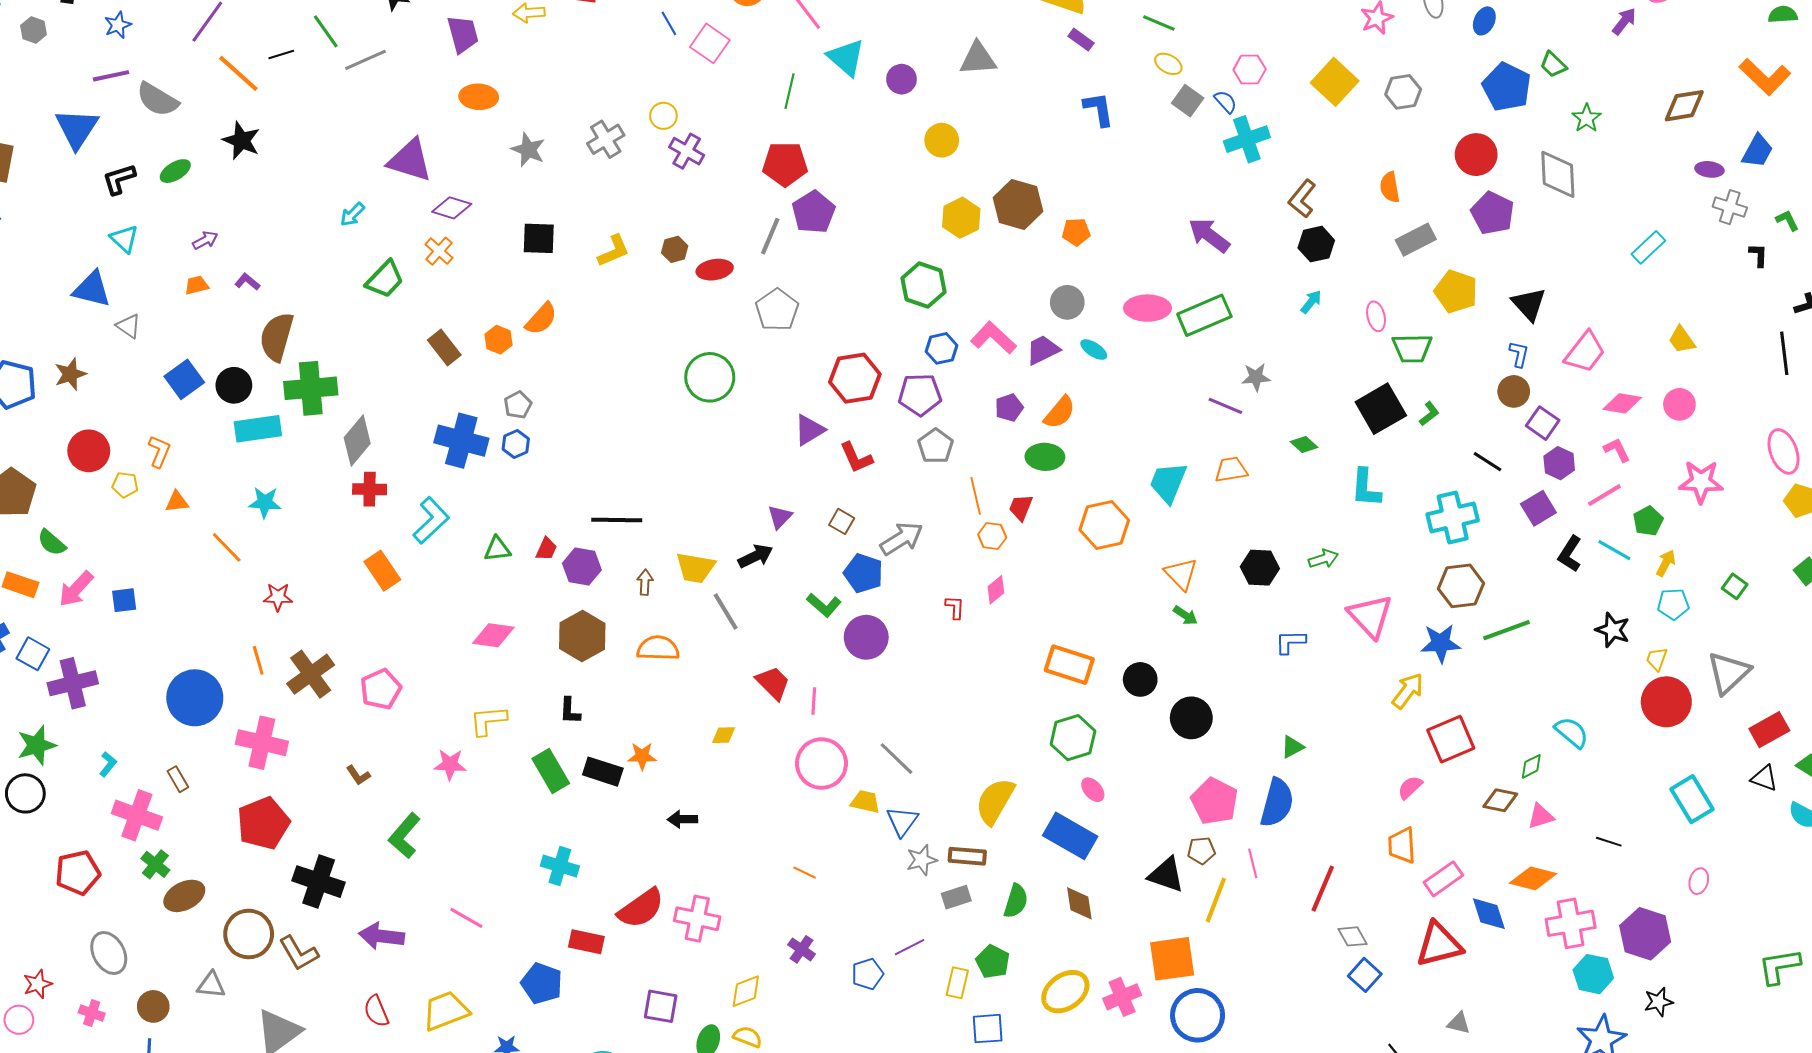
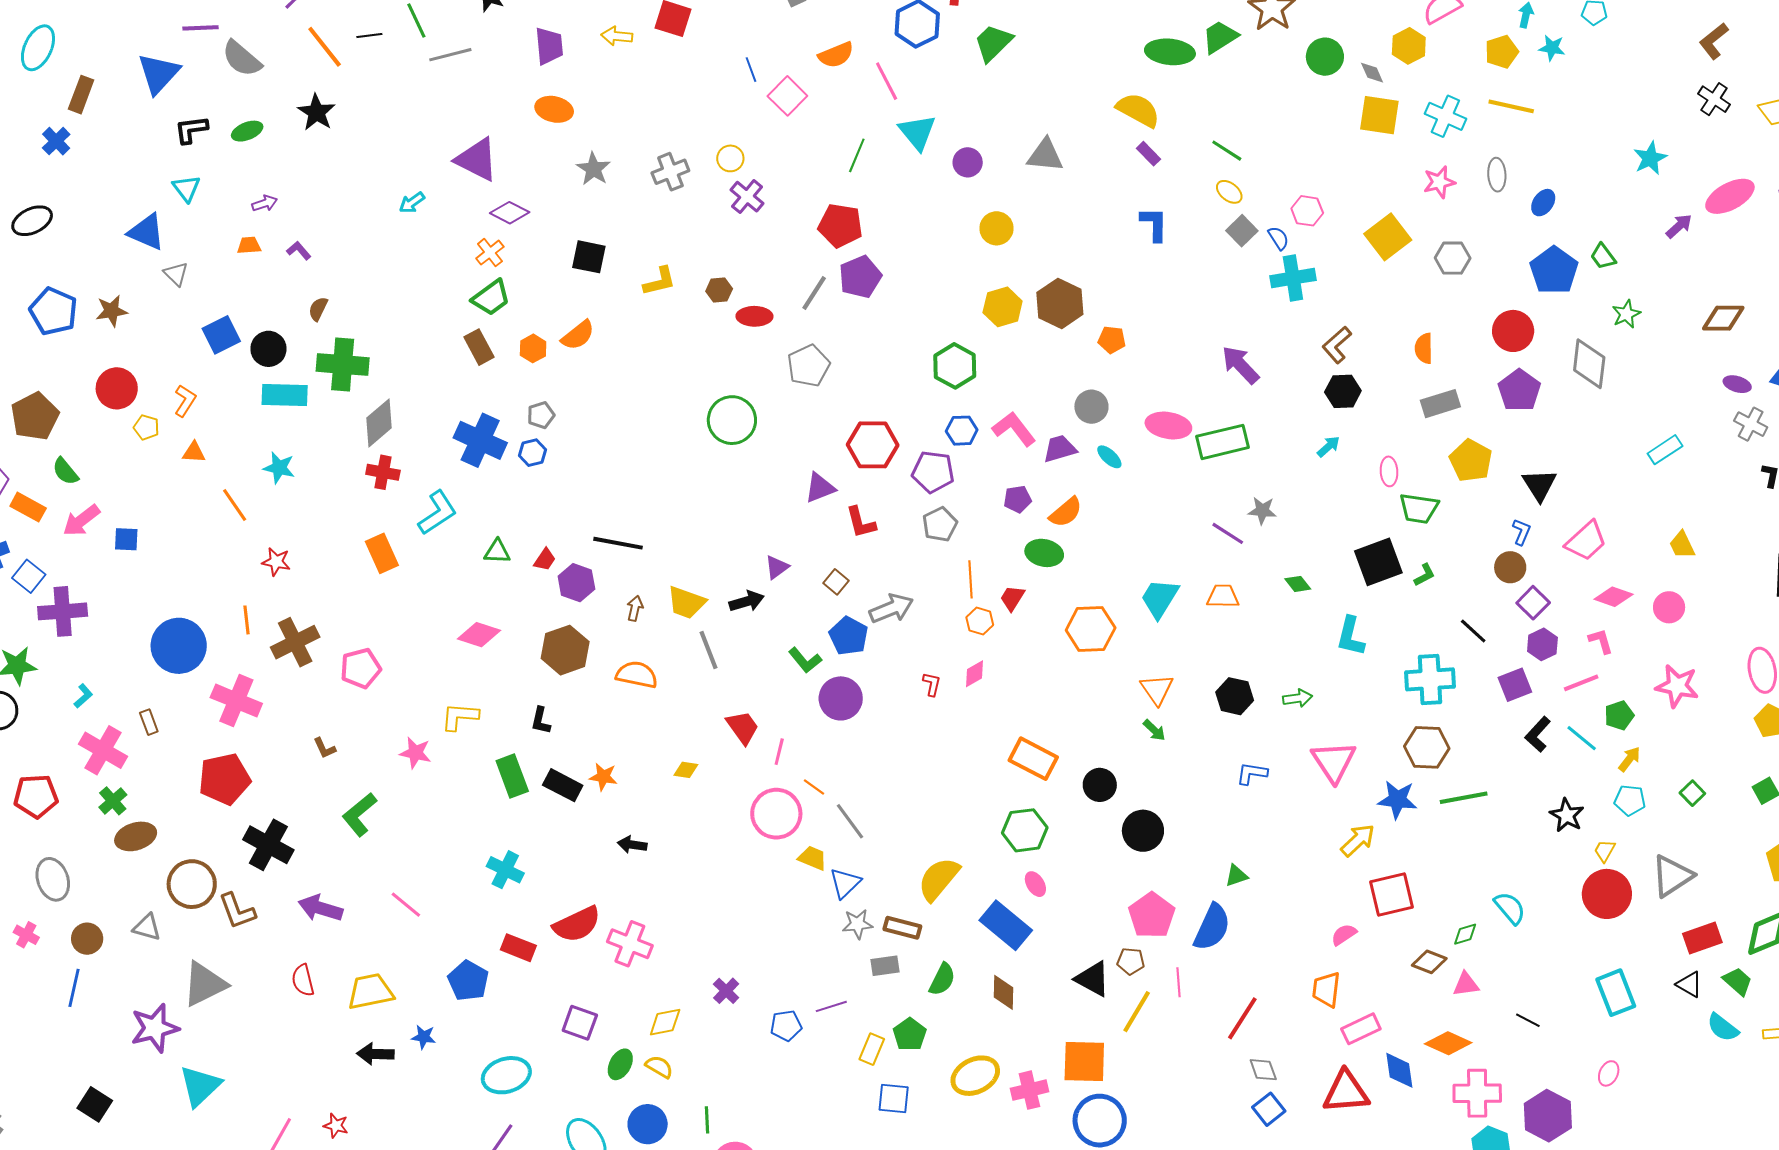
green trapezoid: (385, 279) -> (491, 298), moved
brown semicircle: (277, 337) -> (318, 309), size x0.5
orange line: (805, 873) -> (814, 787), moved

